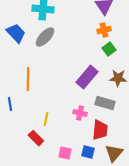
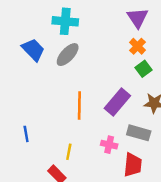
orange cross: (104, 30) -> (138, 46), turned -32
orange line: (28, 79) -> (79, 106), moved

